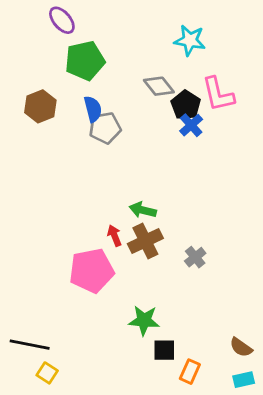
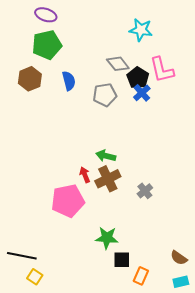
purple ellipse: (62, 20) -> (46, 15), turned -30
green pentagon: (85, 61) -> (47, 45), moved
gray pentagon: (105, 128) -> (105, 95), moved

